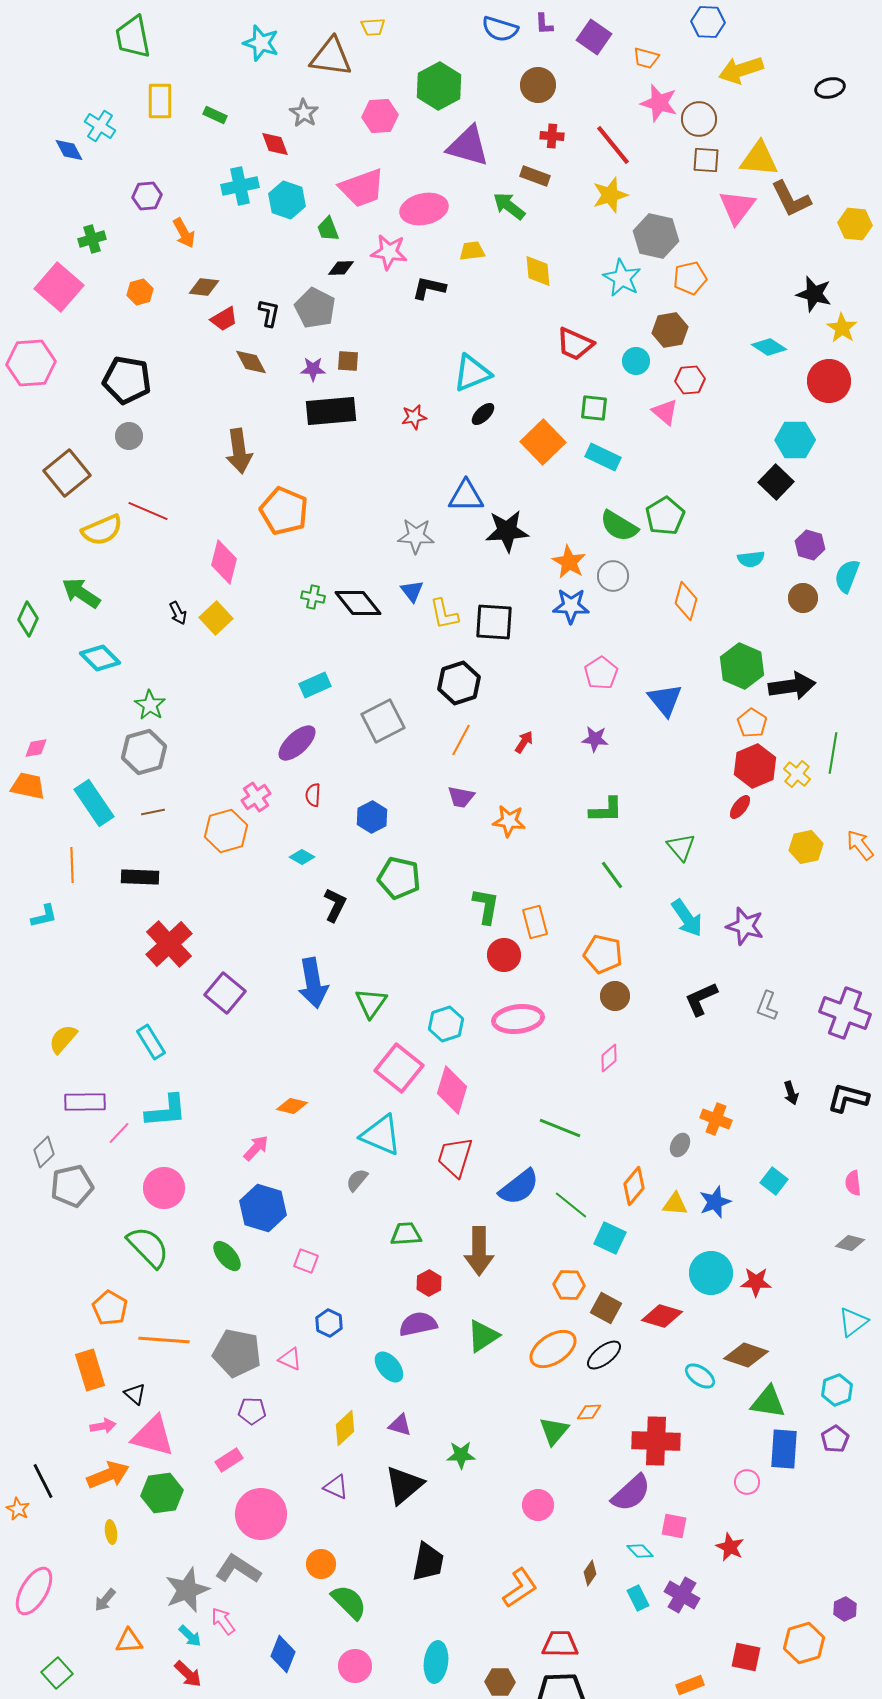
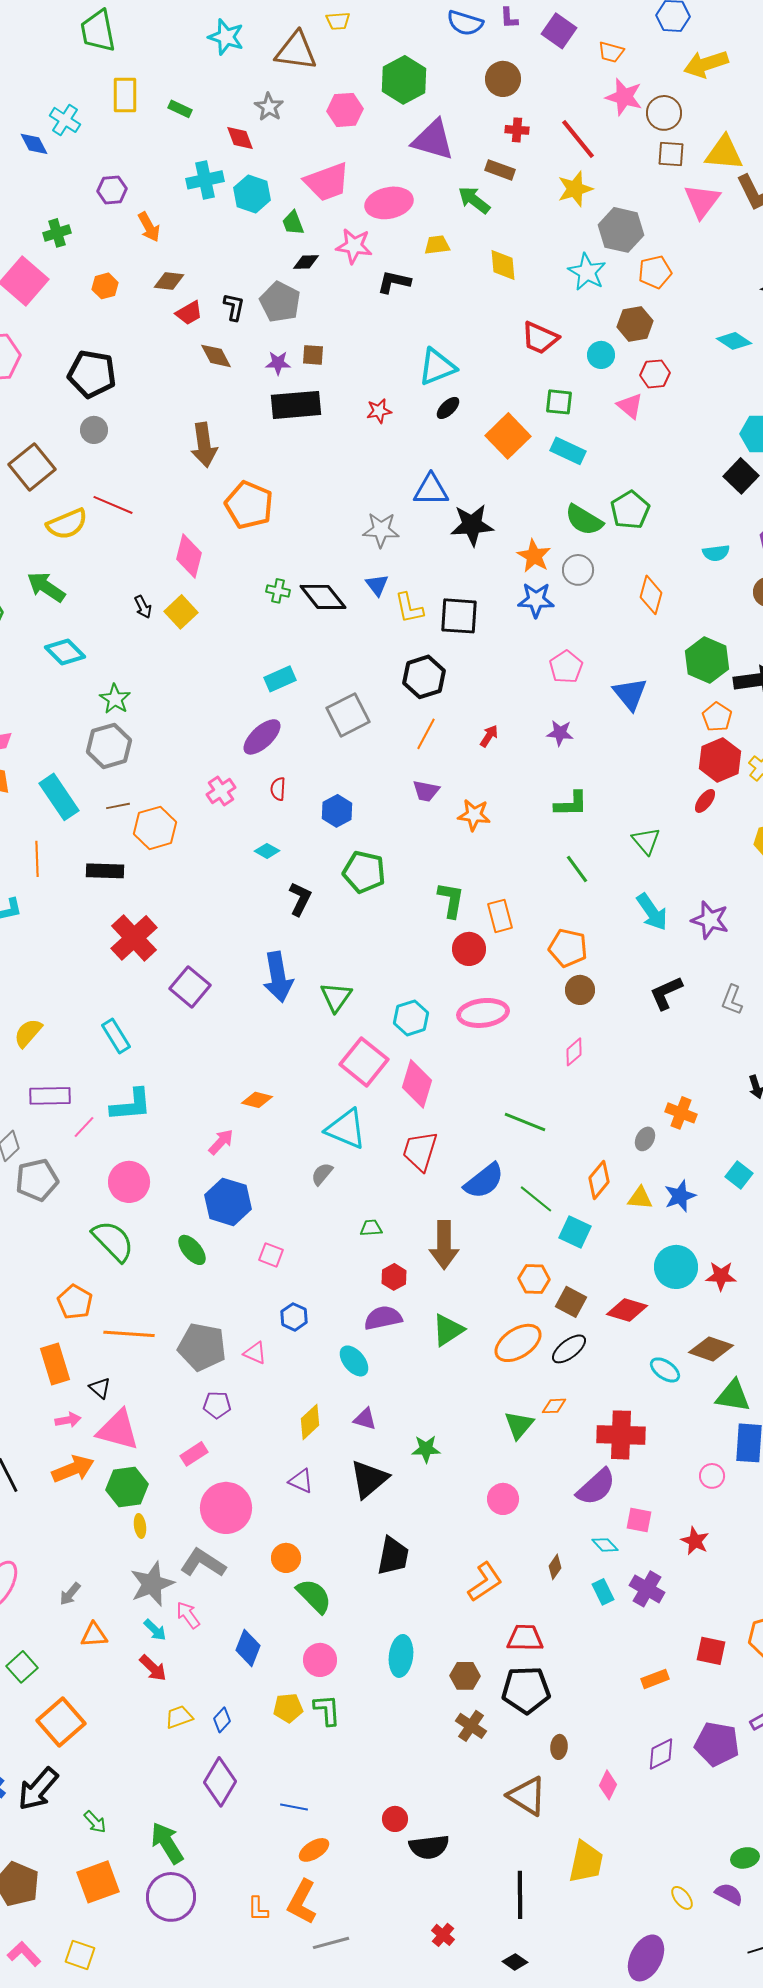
orange hexagon: (226, 831) -> (155, 828), moved
green trapezoid: (406, 1234) -> (371, 1228), size x0.7
yellow ellipse: (111, 1532) -> (140, 1526), moved

